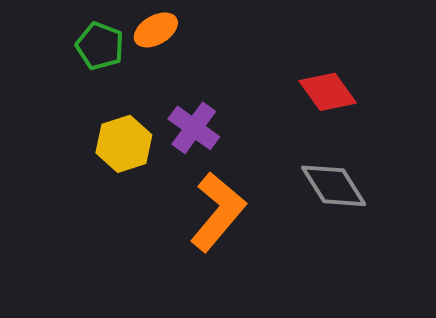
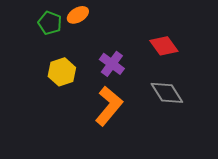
purple cross: (194, 128) -> (112, 64), moved

